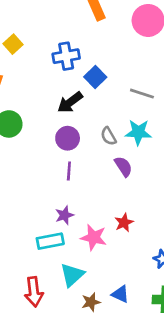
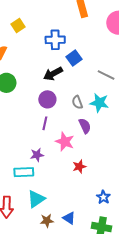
pink star: (94, 237) -> (65, 142), moved

